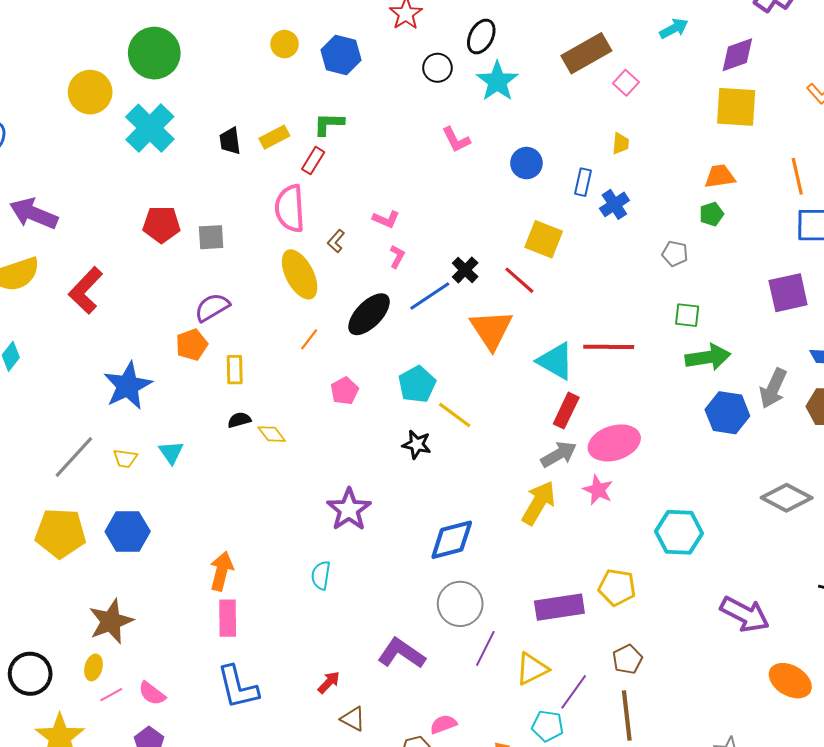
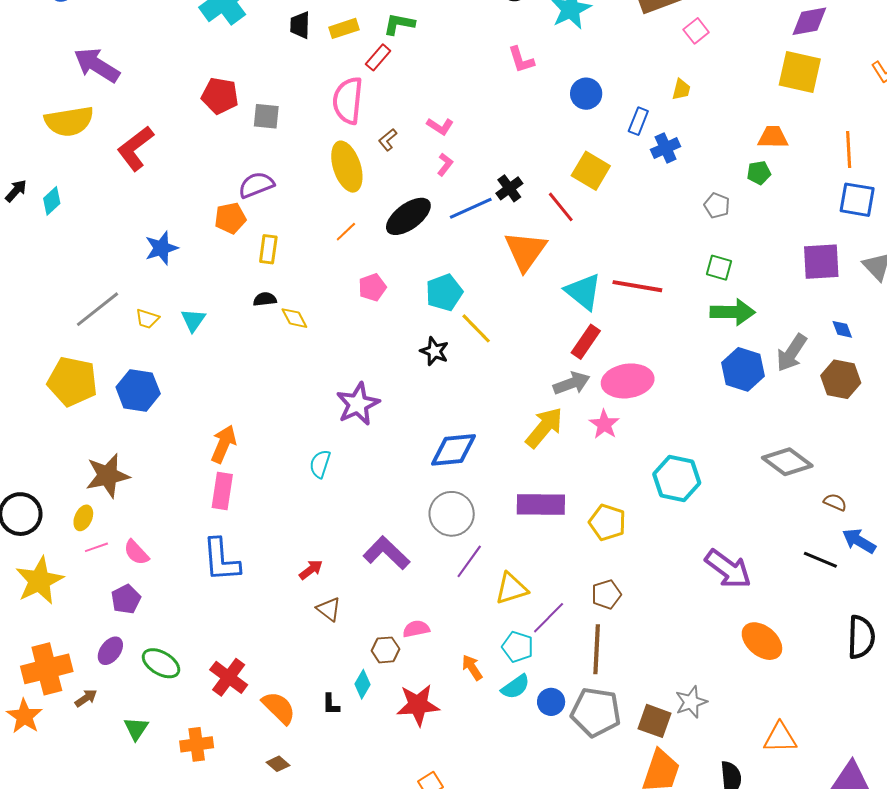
blue star: (128, 386) -> (161, 248), size x0.7
purple rectangle: (559, 607) -> (541, 504), moved

